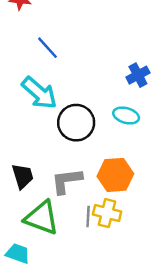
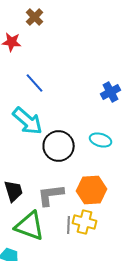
blue cross: (138, 75) -> (111, 92), moved

